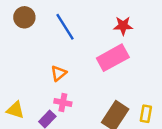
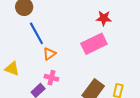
blue line: (65, 27) -> (36, 33), moved
yellow triangle: (15, 110) -> (12, 69), moved

